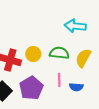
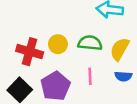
blue semicircle: (76, 87) -> (123, 76), moved

